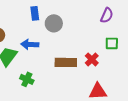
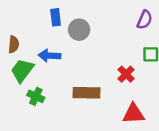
brown rectangle: (66, 62) -> (86, 93), moved
green cross: (27, 79) -> (36, 96), moved

